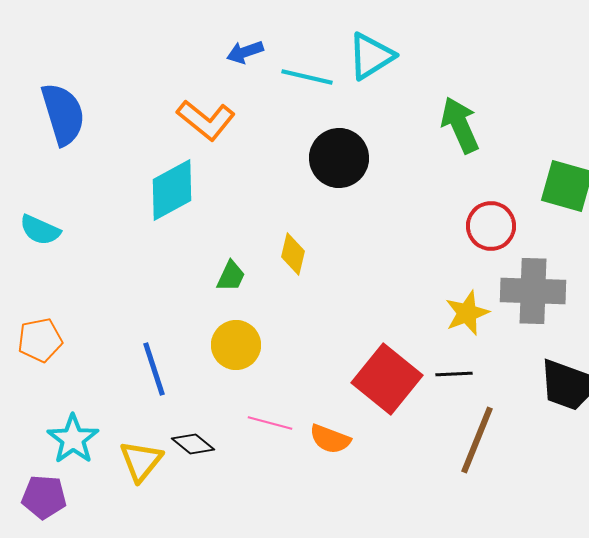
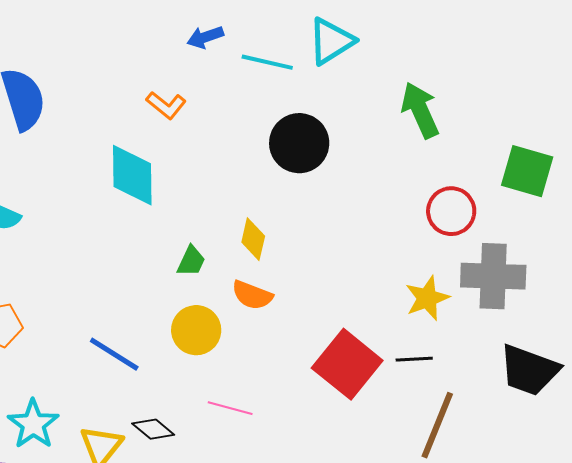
orange L-shape: (206, 120) -> (166, 105), size x0.7
cyan diamond: (172, 190) -> (132, 175), turned -62
blue line: (154, 369) -> (114, 354), turned -40
orange semicircle: (330, 439) -> (252, 295), moved

